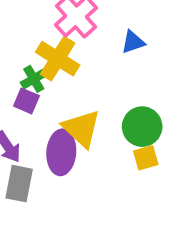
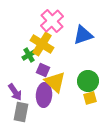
blue triangle: (133, 42) -> (83, 35), size x1.5
purple square: (26, 101) -> (43, 70), moved

